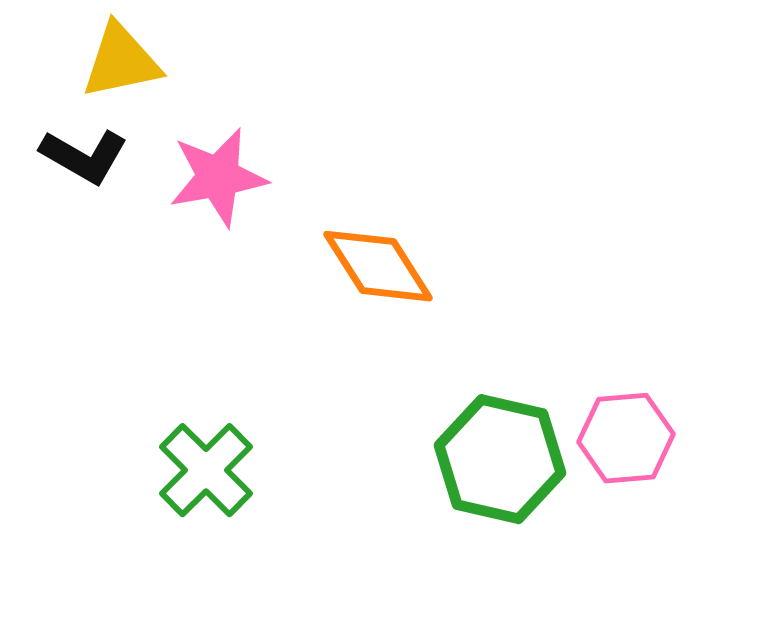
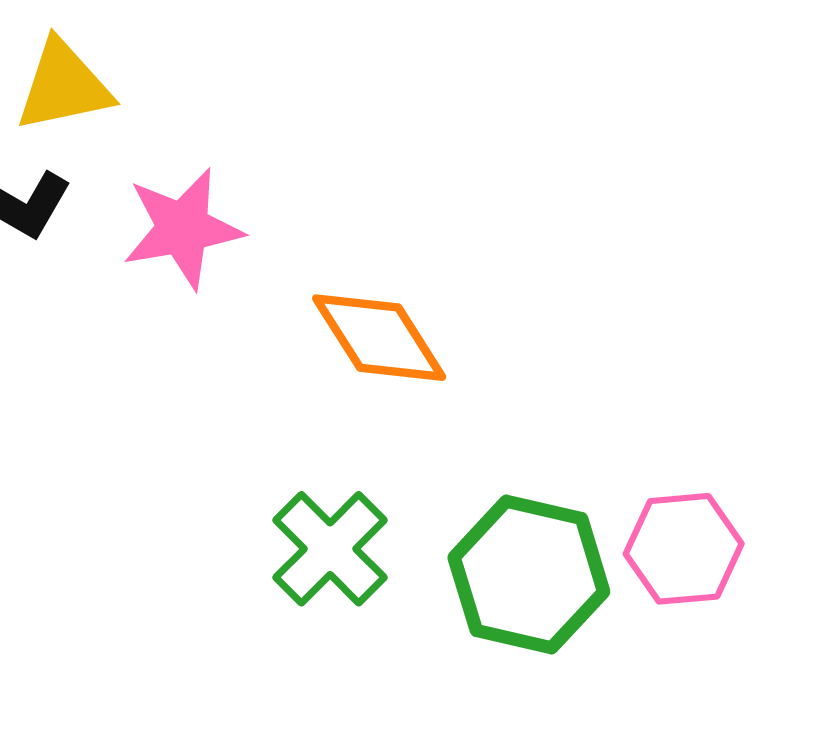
green cross: (206, 470) -> (330, 549), moved

